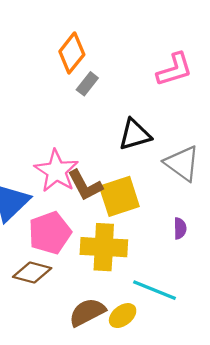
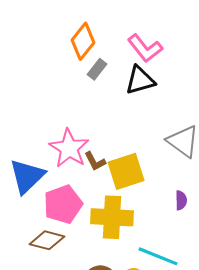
pink L-shape: (174, 70) -> (145, 48), moved, turned 69
black triangle: (135, 135) -> (140, 80), moved
brown L-shape: (85, 185) -> (95, 161), size x0.7

